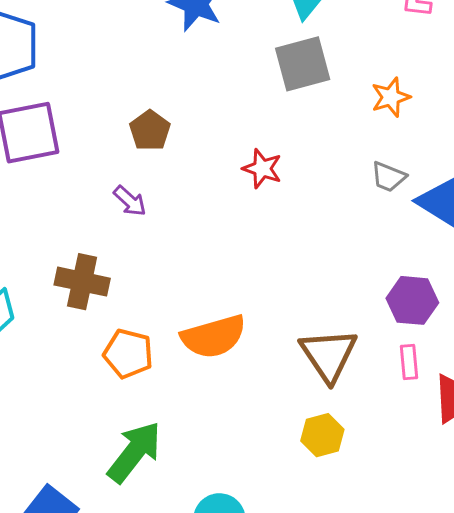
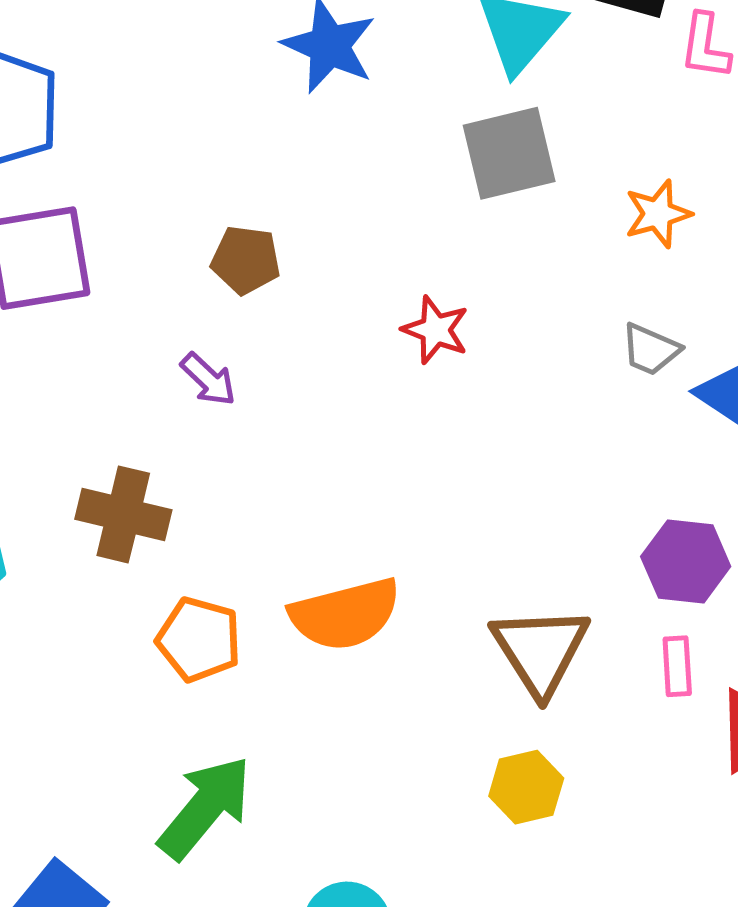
brown pentagon: (150, 130) -> (246, 260), turned -30

